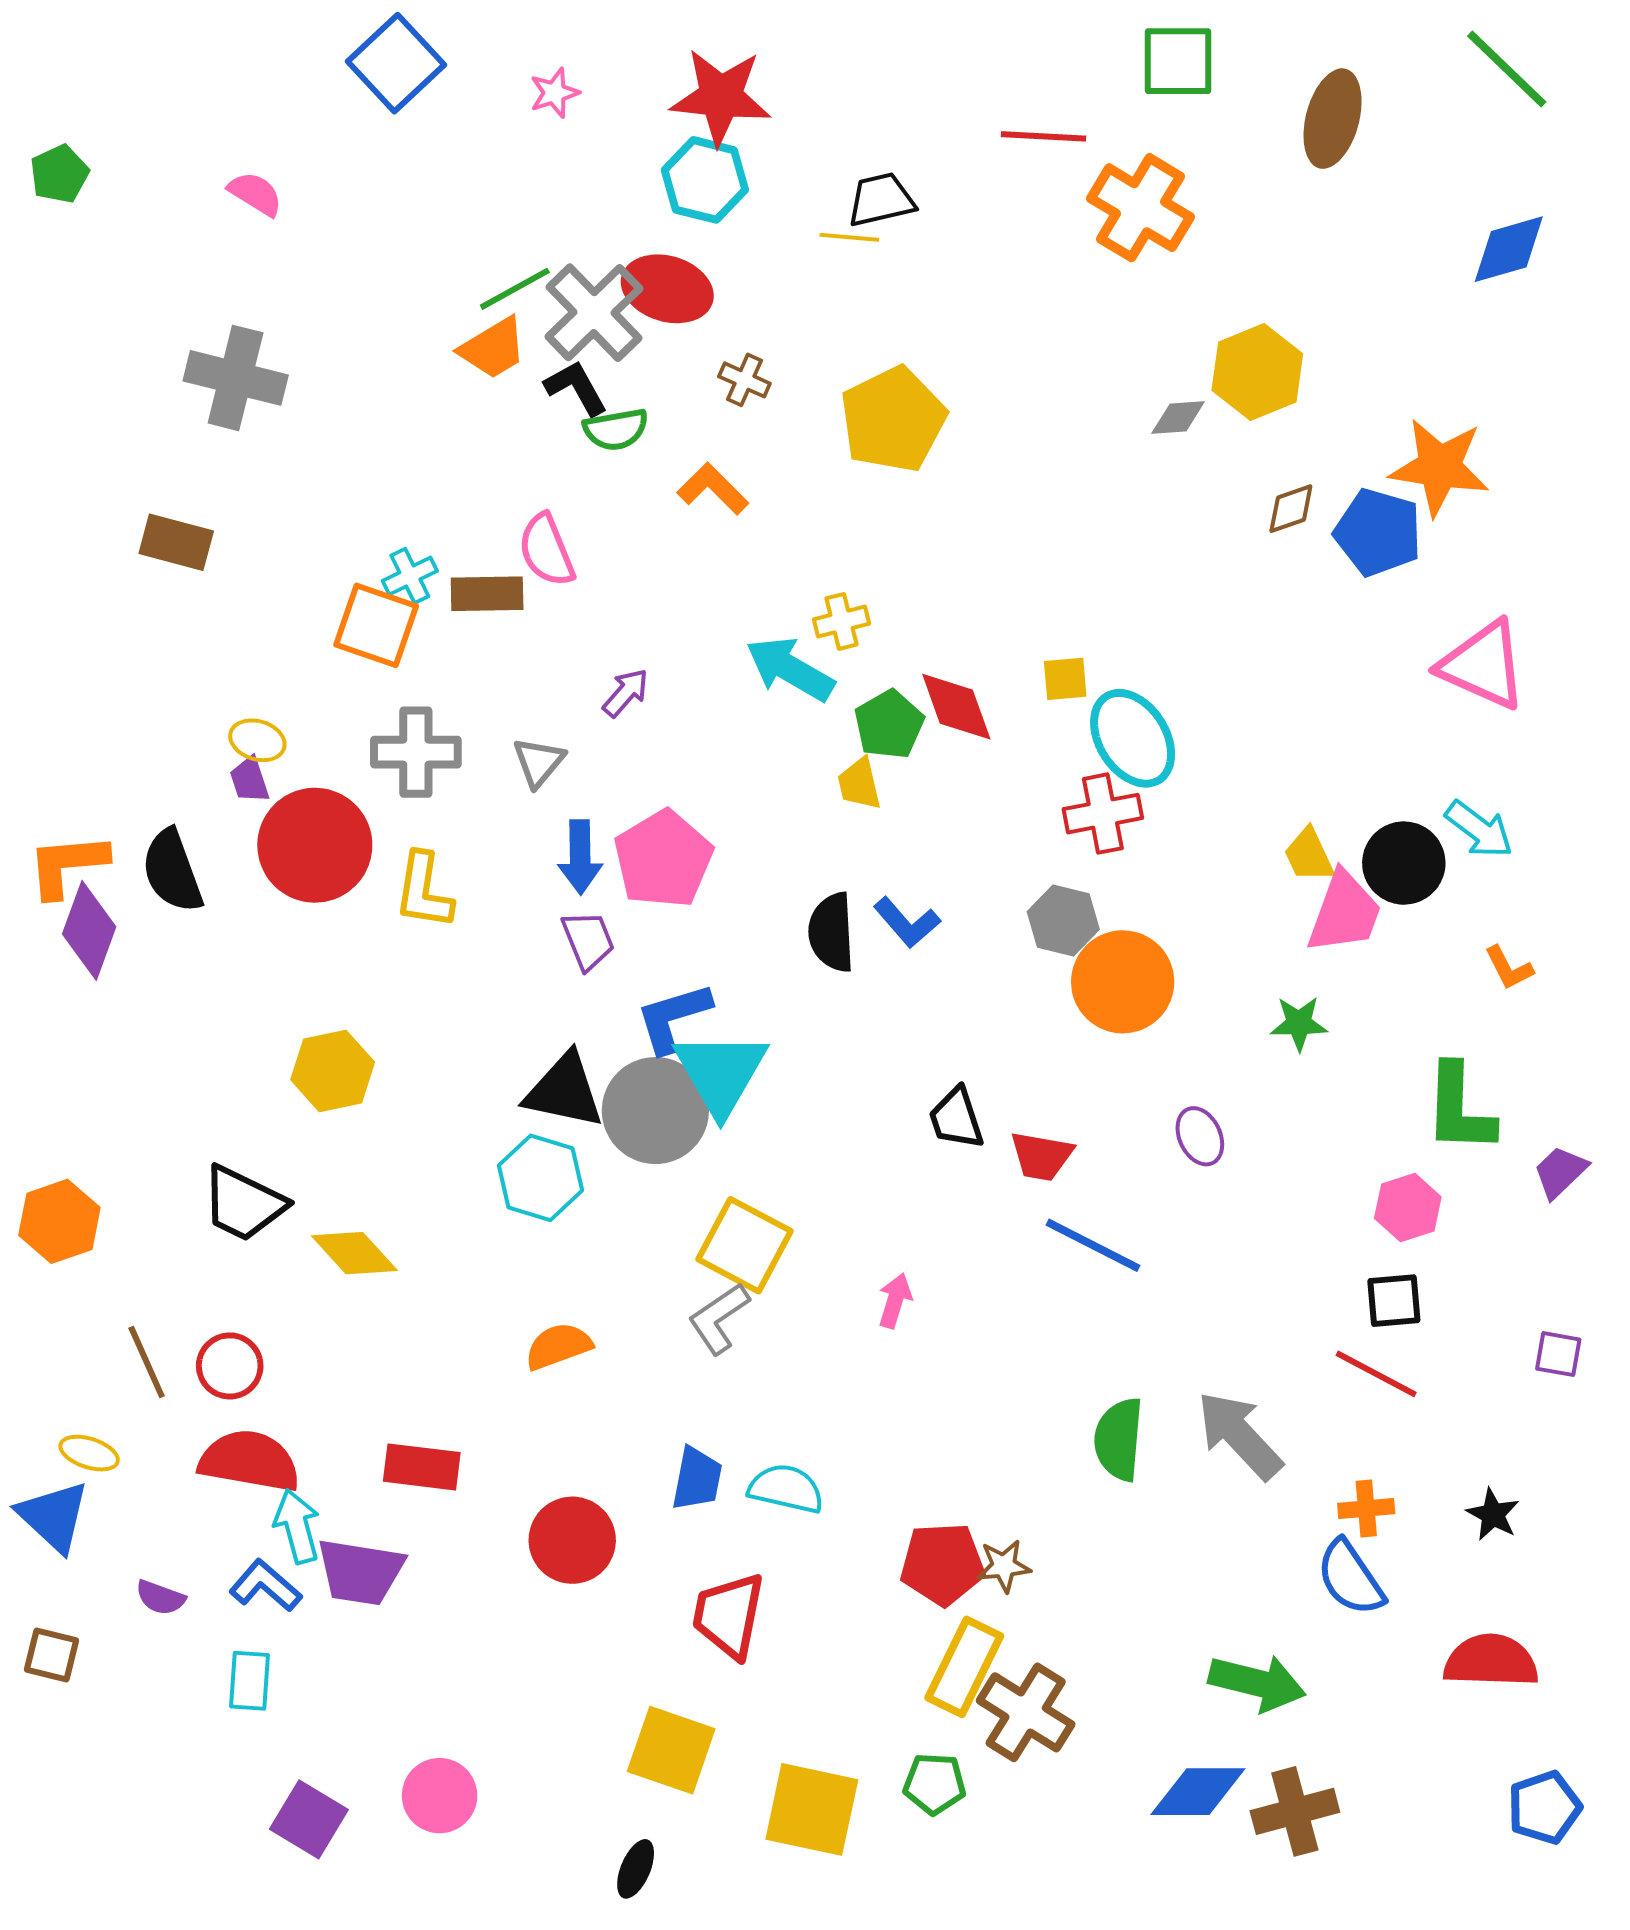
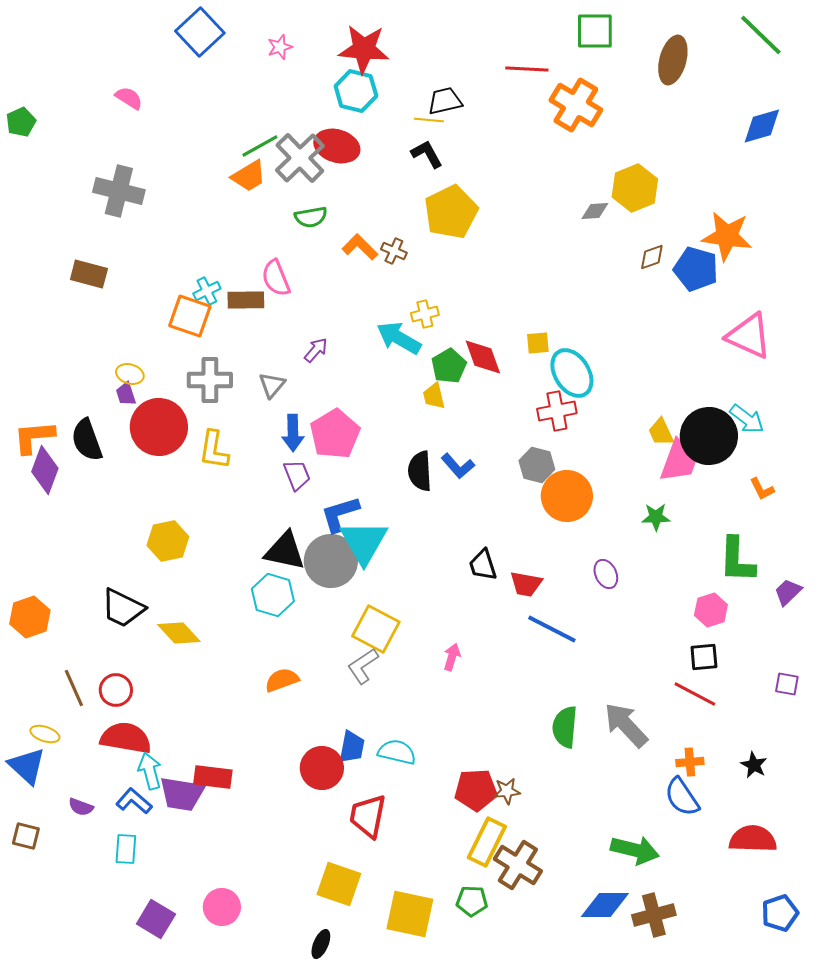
green pentagon: (59, 174) -> (21, 122), moved
brown cross: (744, 380) -> (394, 251), moved
black L-shape: (576, 388) -> (427, 154), moved
black circle: (1404, 863) -> (709, 436), size x1.4
red rectangle: (422, 1467) -> (213, 777), moved
red circle: (572, 1540) -> (322, 768), moved

